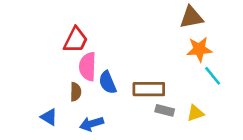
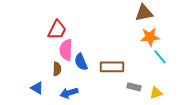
gray rectangle: (165, 110) -> (134, 87), moved
yellow triangle: (195, 113) -> (156, 93), moved

